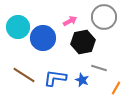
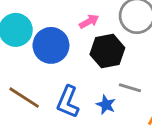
blue L-shape: (55, 78) -> (68, 102), turned -75

